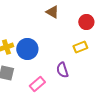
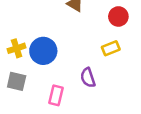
pink rectangle: (37, 84) -> (56, 95), turned -35

